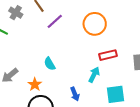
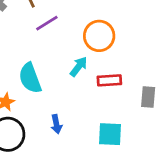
cyan semicircle: (50, 64) -> (30, 78), size x1.6
cyan arrow: (94, 75) -> (79, 67), moved

